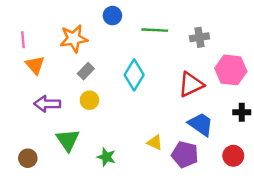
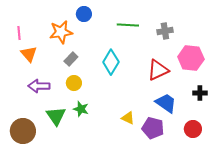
blue circle: (112, 16) -> (84, 14), moved
green star: (106, 157) -> (81, 109), moved
brown circle: (28, 158) -> (23, 131), size x1.6

